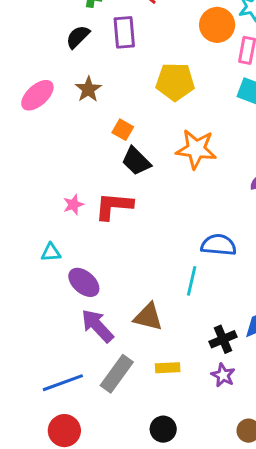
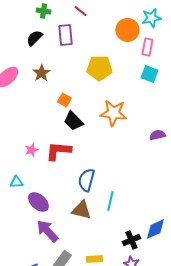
blue semicircle: (219, 245) -> (86, 180), moved, turned -80
brown triangle: (148, 317) -> (81, 210), moved

